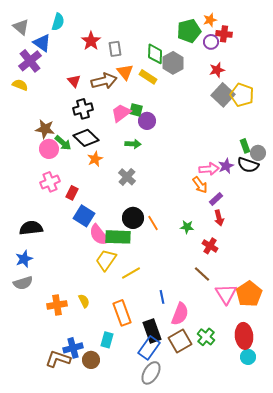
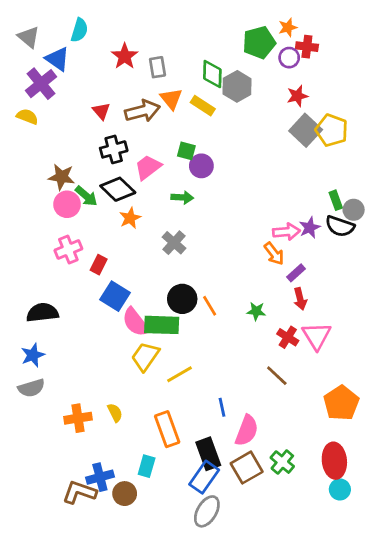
pink trapezoid: (121, 113) -> (148, 167), moved
pink triangle: (226, 294) -> (317, 336), moved

